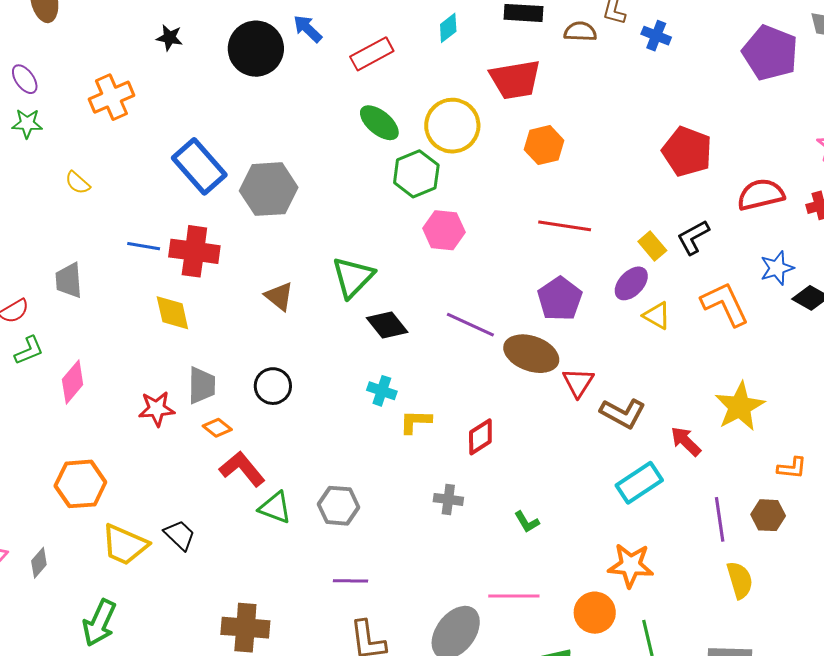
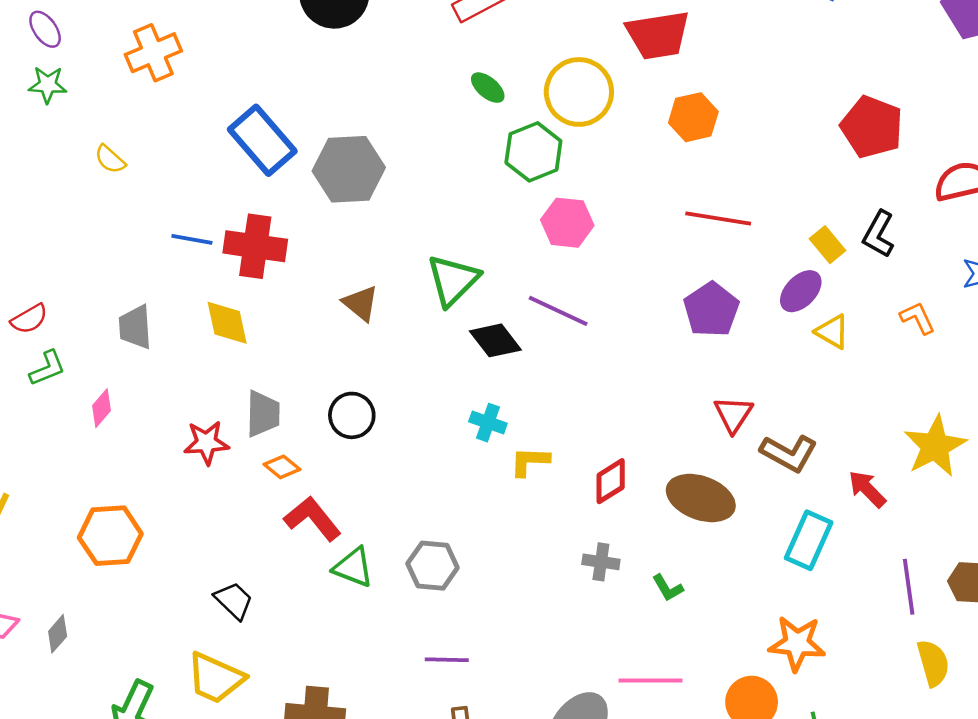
green ellipse: (379, 123) -> (488, 88), size x0.7
black L-shape: (693, 237) -> (879, 234), turned -33
gray trapezoid: (69, 280) -> (135, 327), moved
orange L-shape: (725, 304) -> (918, 318), size x0.6
purple line: (470, 325) -> (558, 311), moved
brown ellipse: (531, 354) -> (701, 498), moved
pink diamond: (73, 382) -> (102, 408), size x0.7
cyan rectangle: (639, 483) -> (809, 540), turned -33
gray cross: (448, 499) -> (601, 562), moved
yellow trapezoid: (125, 545) -> (215, 678), moved

